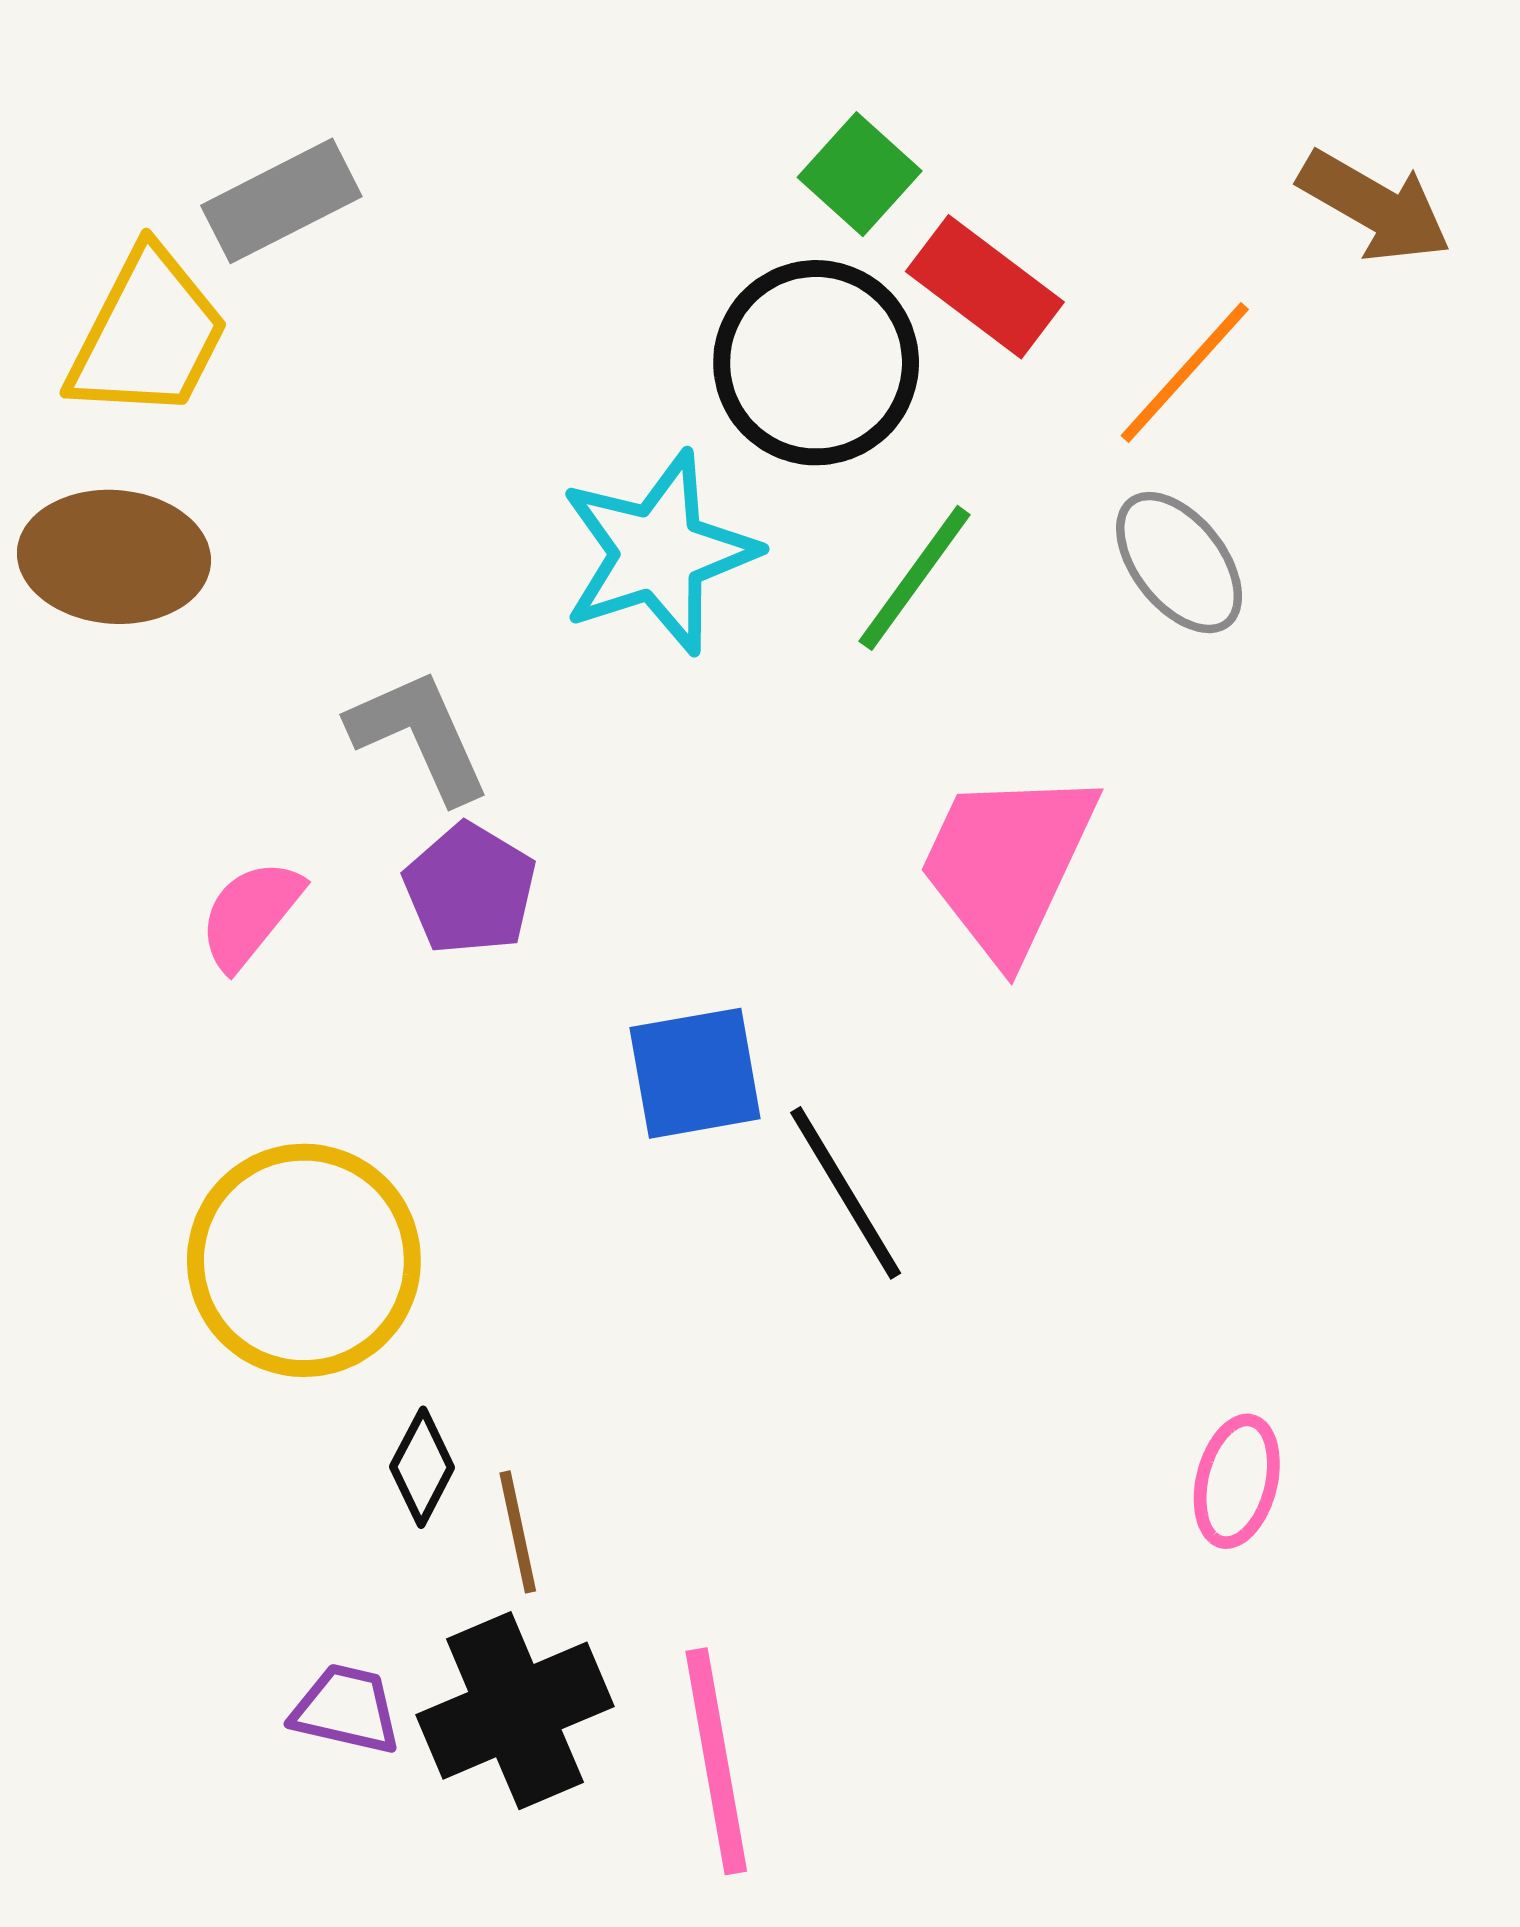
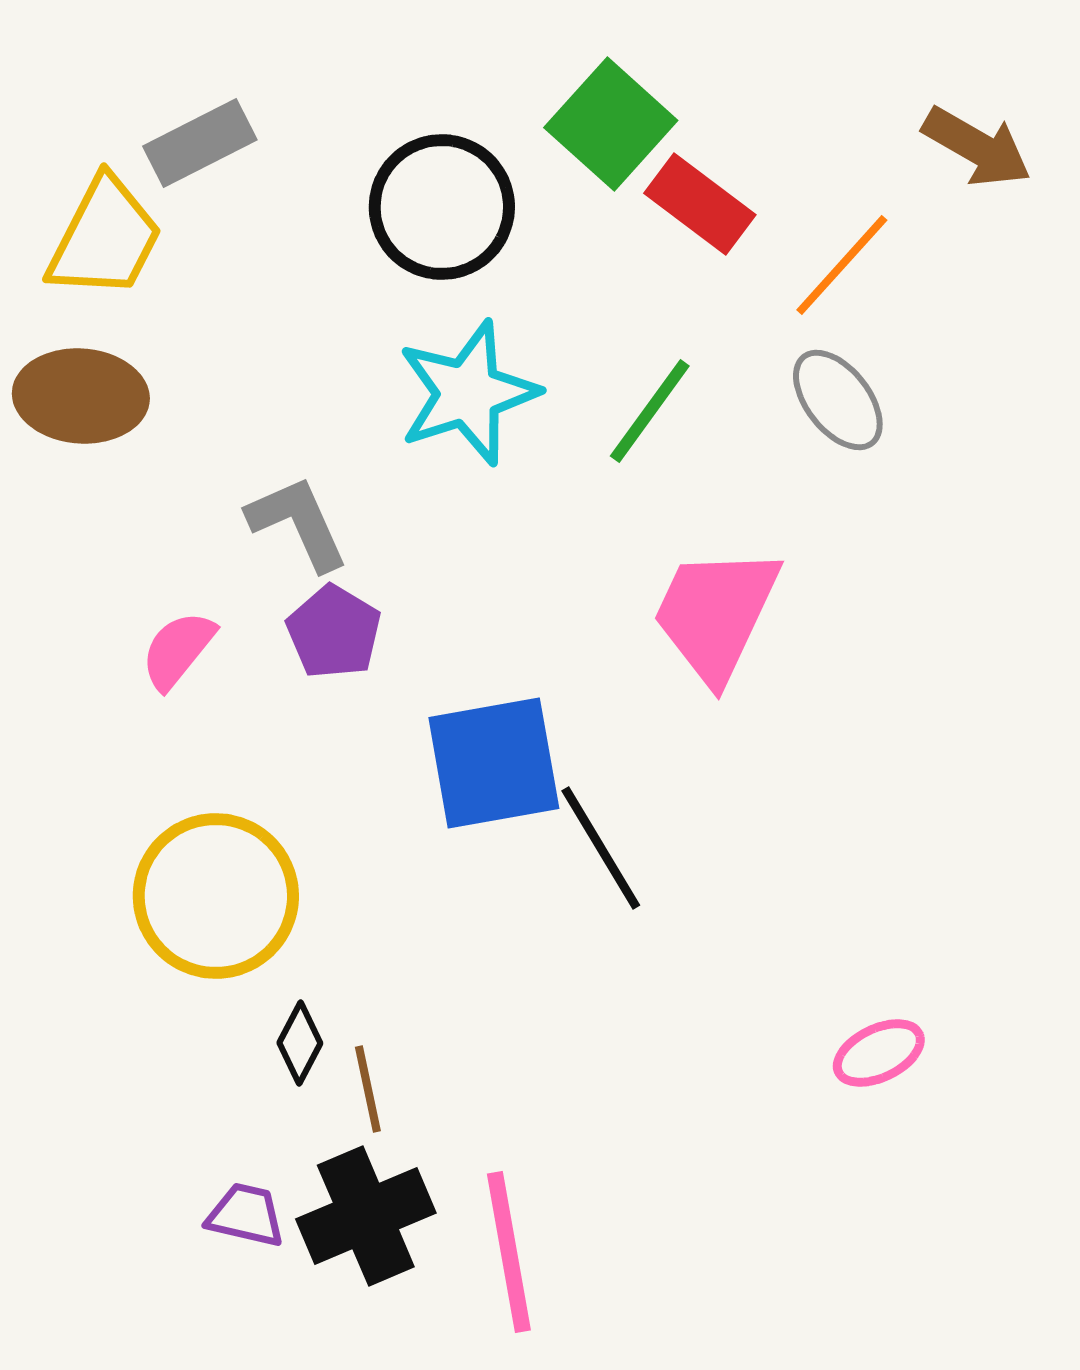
green square: (860, 174) -> (611, 124), size x1.5
black circle: (816, 363) -> (442, 207), moved
blue square: (695, 1073) -> (494, 763), size x1.4
pink ellipse: (1237, 1481) -> (879, 1053), turned 50

